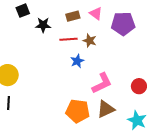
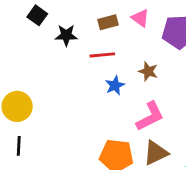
black square: (23, 11) -> (37, 15), turned -32
brown star: (90, 41) -> (148, 71), moved

